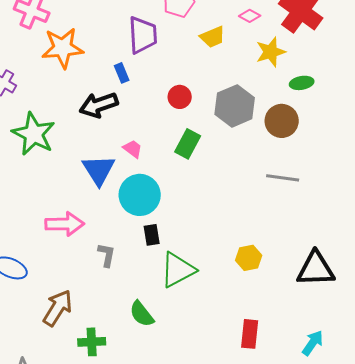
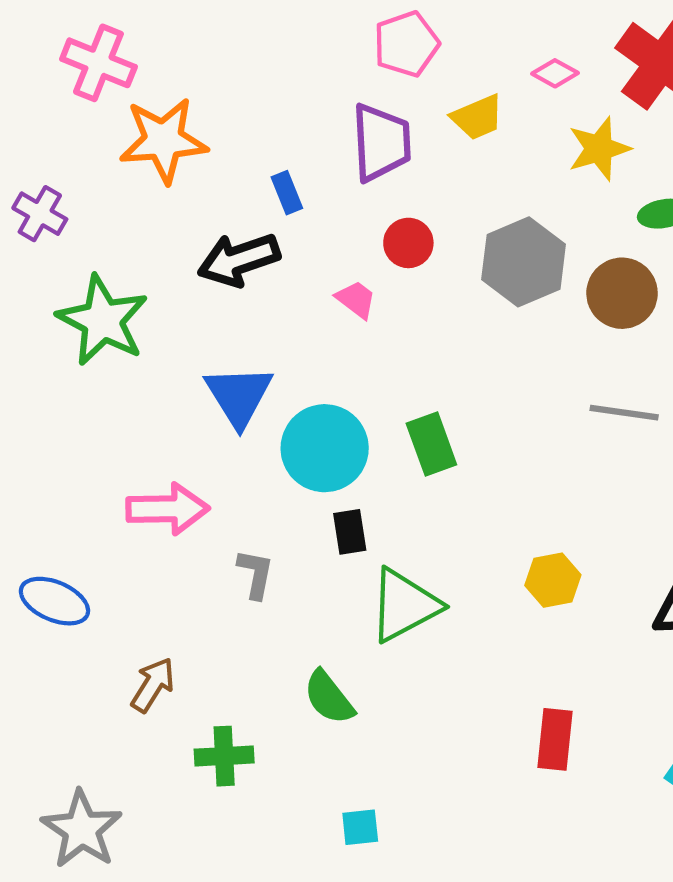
purple trapezoid: (143, 35) -> (381, 142), moved
green rectangle: (188, 144) -> (431, 444), moved, turned -48
pink trapezoid: (133, 149) -> (356, 299), moved
brown arrow: (58, 308) -> (153, 685), size x0.7

